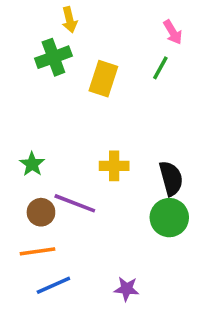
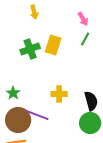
pink arrow: (173, 32) -> (83, 19), moved
green cross: (53, 57) -> (30, 49), moved
brown circle: (41, 212) -> (18, 120), size x1.6

